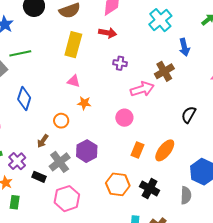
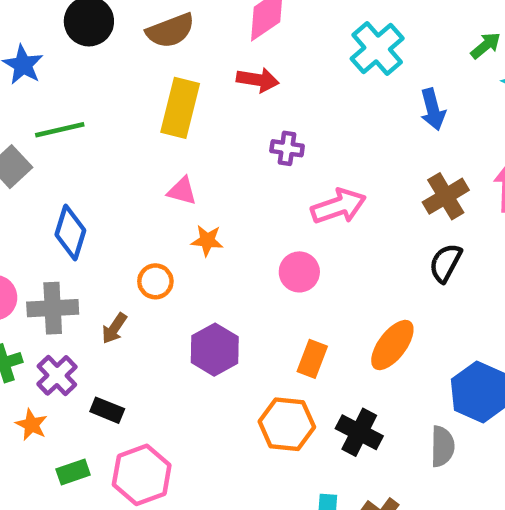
brown cross: (164, 71) -> (446, 196), moved
orange rectangle: (137, 150) -> (312, 359), moved
gray cross: (60, 162) -> (53, 308), moved, turned 35
pink hexagon: (67, 199) -> (142, 475), moved
green rectangle: (15, 202) -> (73, 472), moved, turned 64

